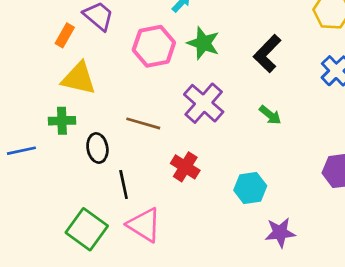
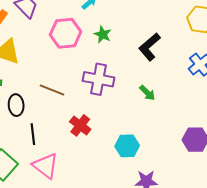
green star: (203, 43) -> (103, 34), size x0.7
purple cross: (204, 103) -> (99, 79), turned -36

